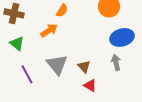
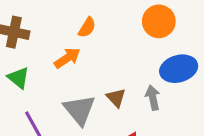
gray arrow: (116, 62) -> (153, 98), moved
brown triangle: (84, 66) -> (116, 98), moved

